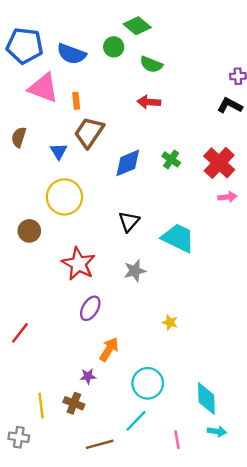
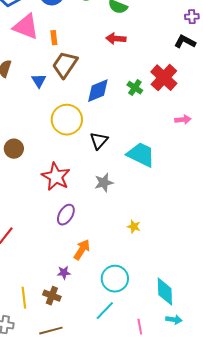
red cross: (219, 163) -> (164, 78), moved
yellow circle: (64, 197) -> (67, 120), moved
brown line: (100, 444) -> (51, 331), moved

